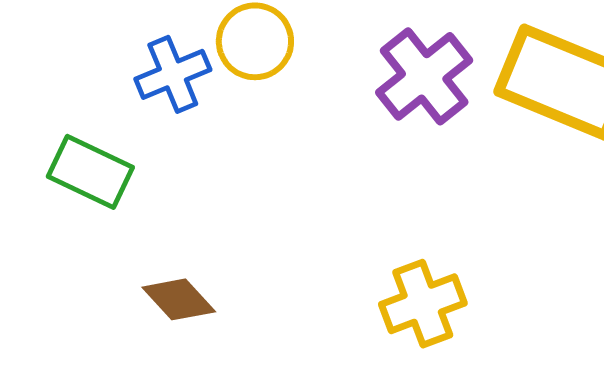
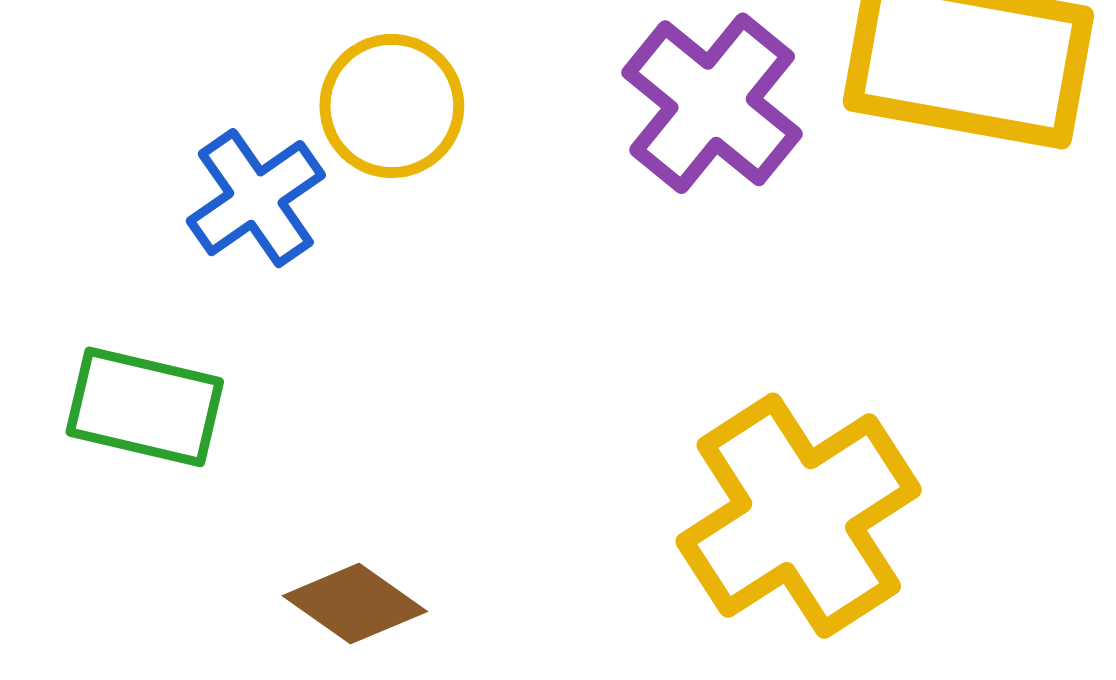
yellow cross: (423, 304) -> (799, 516), size x1.5

